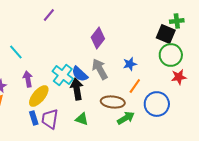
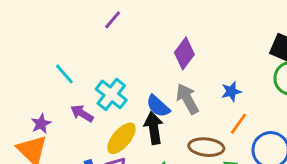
cyan cross: (63, 75) -> (111, 94), moved
purple arrow: (28, 79) -> (82, 113), turned -49
yellow ellipse: (39, 96) -> (121, 138), moved

